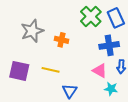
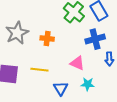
pink triangle: (100, 71) -> (77, 63), moved
cyan star: (111, 89) -> (88, 84), moved

